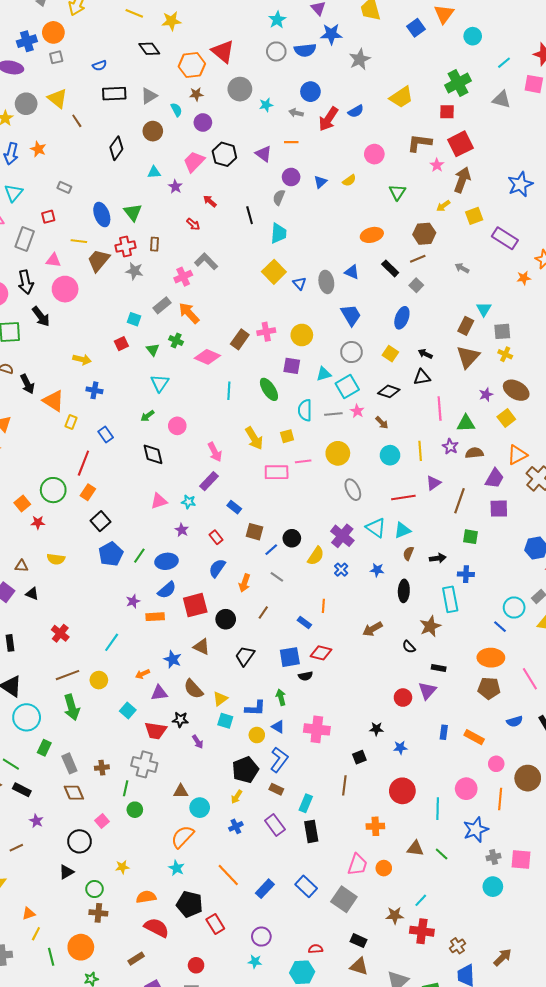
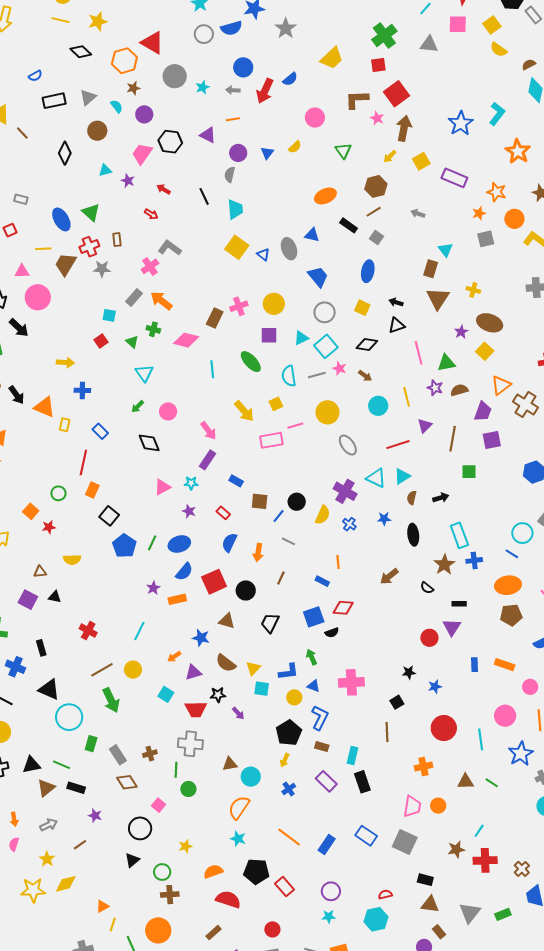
gray square: (502, 331) -> (486, 239), moved
green circle: (53, 490) -> (58, 493), size x0.6
blue cross: (466, 574) -> (474, 560), moved

